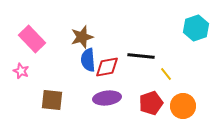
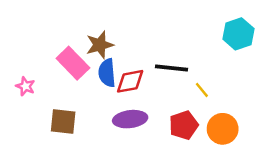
pink rectangle: (32, 39) -> (73, 63), moved

